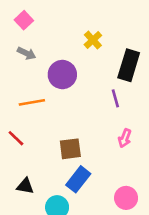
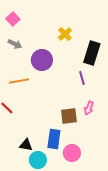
brown square: (70, 149) -> (69, 116), moved
blue rectangle: (78, 179) -> (54, 139), turned -30
black triangle: (25, 186) -> (26, 145), moved
pink circle: (126, 198) -> (72, 153), moved

